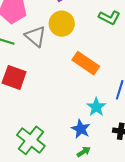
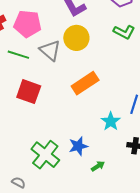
orange rectangle: (86, 63) -> (85, 83), moved, turned -68
blue star: (81, 129) -> (78, 146), moved, turned 30

